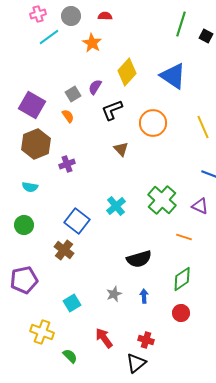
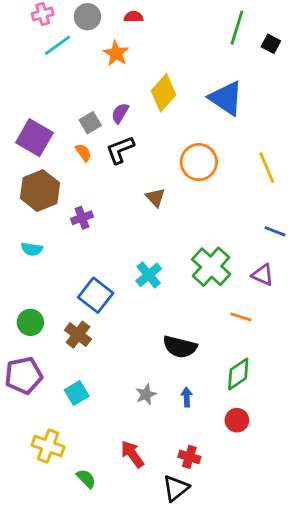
black L-shape: (112, 110) -> (120, 150), moved
green circle: (24, 225) -> (30, 322), moved
black semicircle: (139, 259) -> (180, 347), turned 30
cyan square: (72, 303) -> (77, 393), moved

